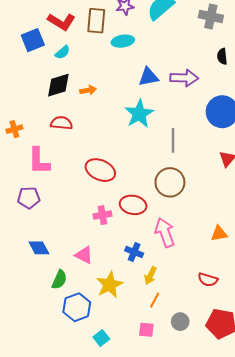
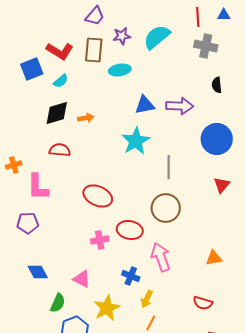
orange cross: (14, 129) -> (14, 165), moved

